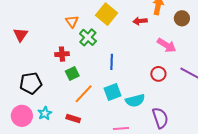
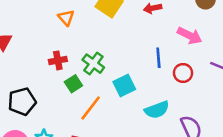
green cross: (88, 37) -> (93, 64), moved
blue line: (112, 62) -> (158, 58), moved
cyan square: (113, 92) -> (124, 85), moved

